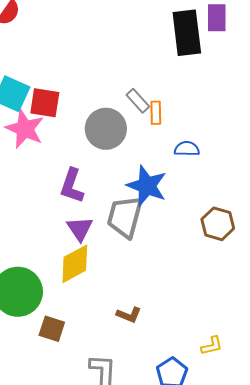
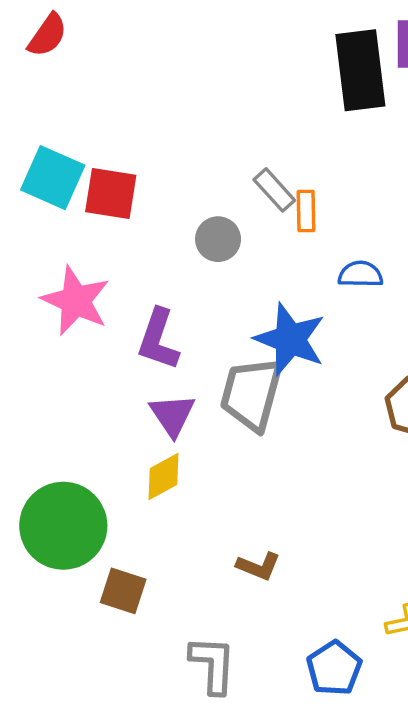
pink star: (25, 129) -> (76, 301), moved
gray circle: (106, 129) -> (218, 239), size x0.6
yellow diamond: (75, 264) -> (164, 477), size x0.7

